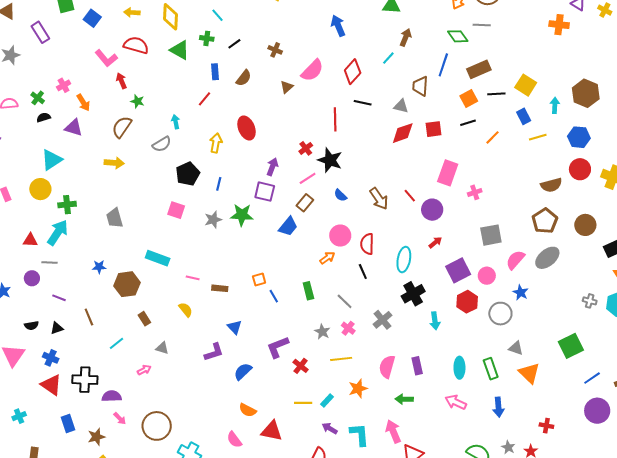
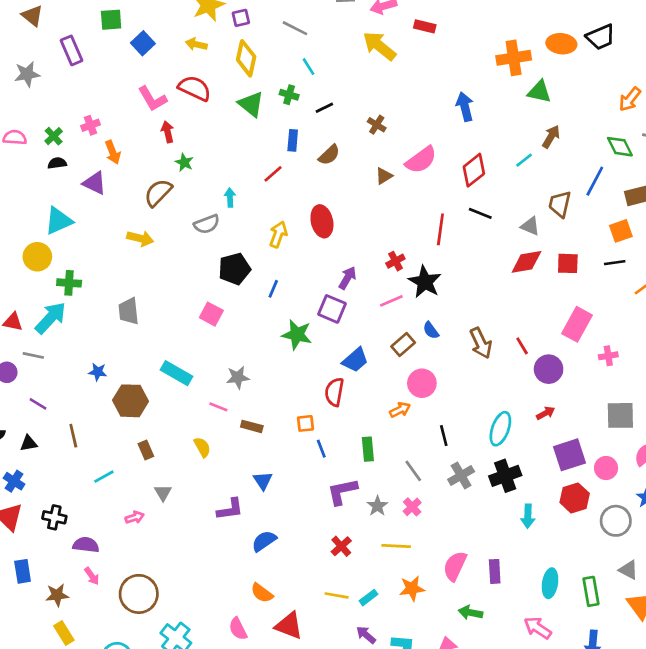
brown rectangle: (305, 203) -> (403, 345), moved
gray star: (213, 220) -> (238, 377), moved
red semicircle: (367, 244) -> (334, 392), moved
gray cross: (383, 320) -> (461, 476), moved
purple L-shape: (278, 347) -> (342, 491), moved
gray triangle: (162, 348) -> (163, 493), turned 32
black cross: (85, 380) -> (54, 517), size x0.7

